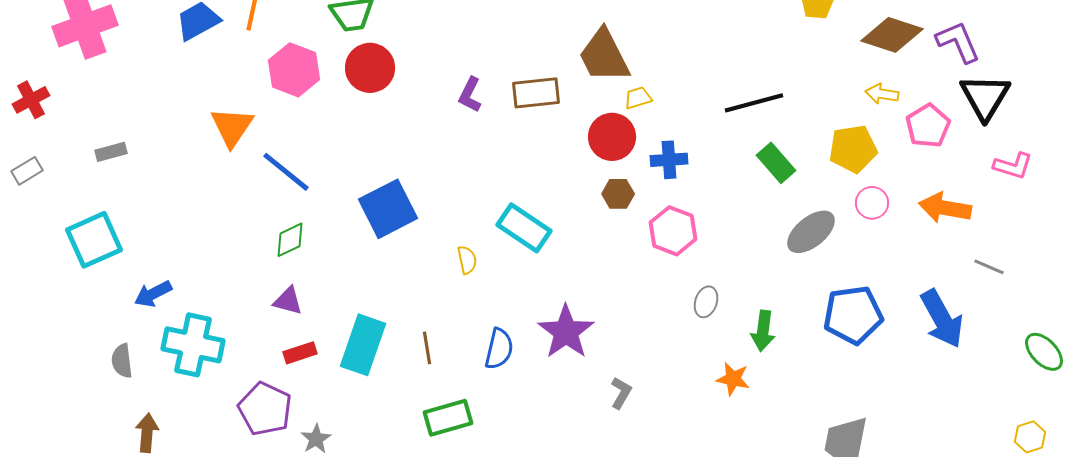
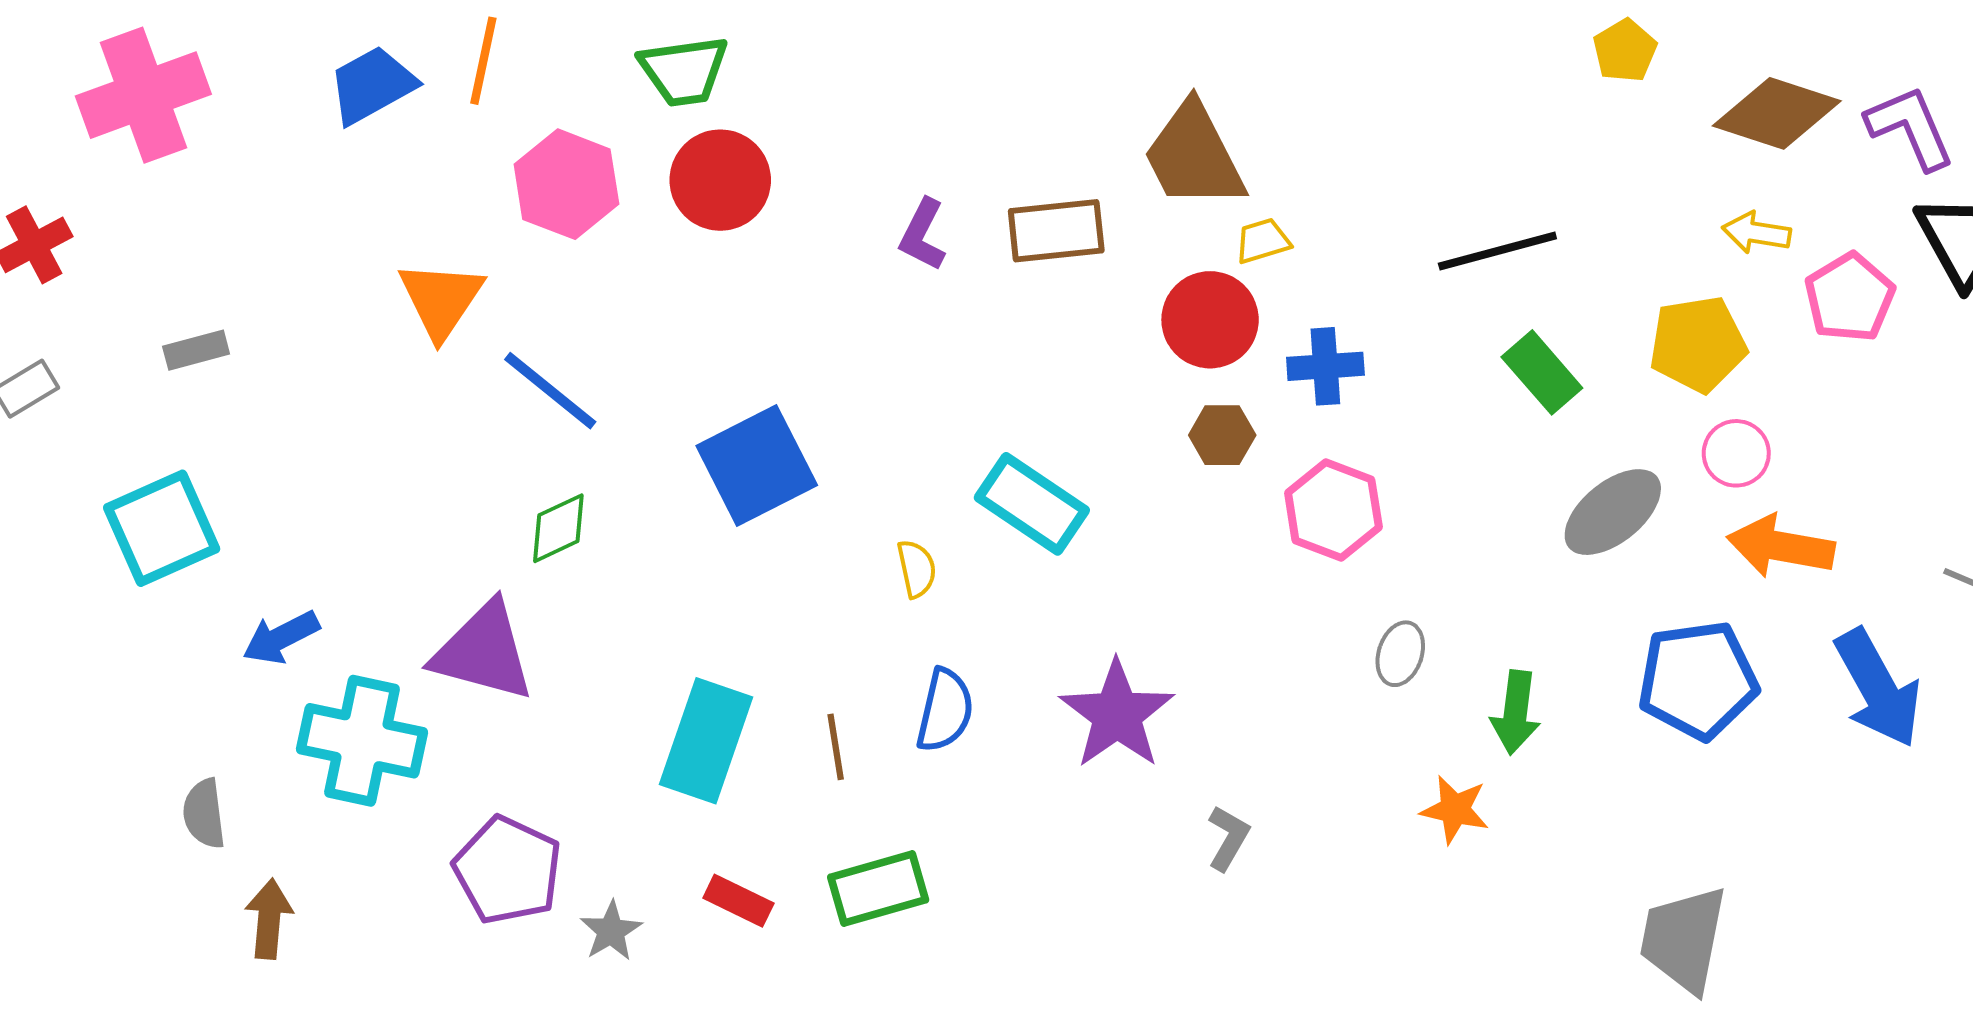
orange arrow: (945, 208) -> (1781, 546), moved
purple triangle: (288, 301) -> (483, 652), moved, size x1.8
blue semicircle: (499, 349) -> (945, 710), moved
red rectangle: (300, 353) -> (738, 901), moved, turned 44
gray semicircle: (122, 361) -> (204, 814), moved

